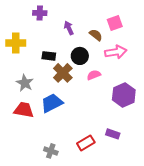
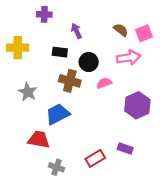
pink square: (115, 23) -> (144, 33), moved
brown semicircle: (96, 35) -> (121, 30), moved
black rectangle: (49, 56) -> (60, 52), moved
brown cross: (63, 73) -> (70, 81), turned -30
red trapezoid: (24, 110) -> (39, 140), moved

